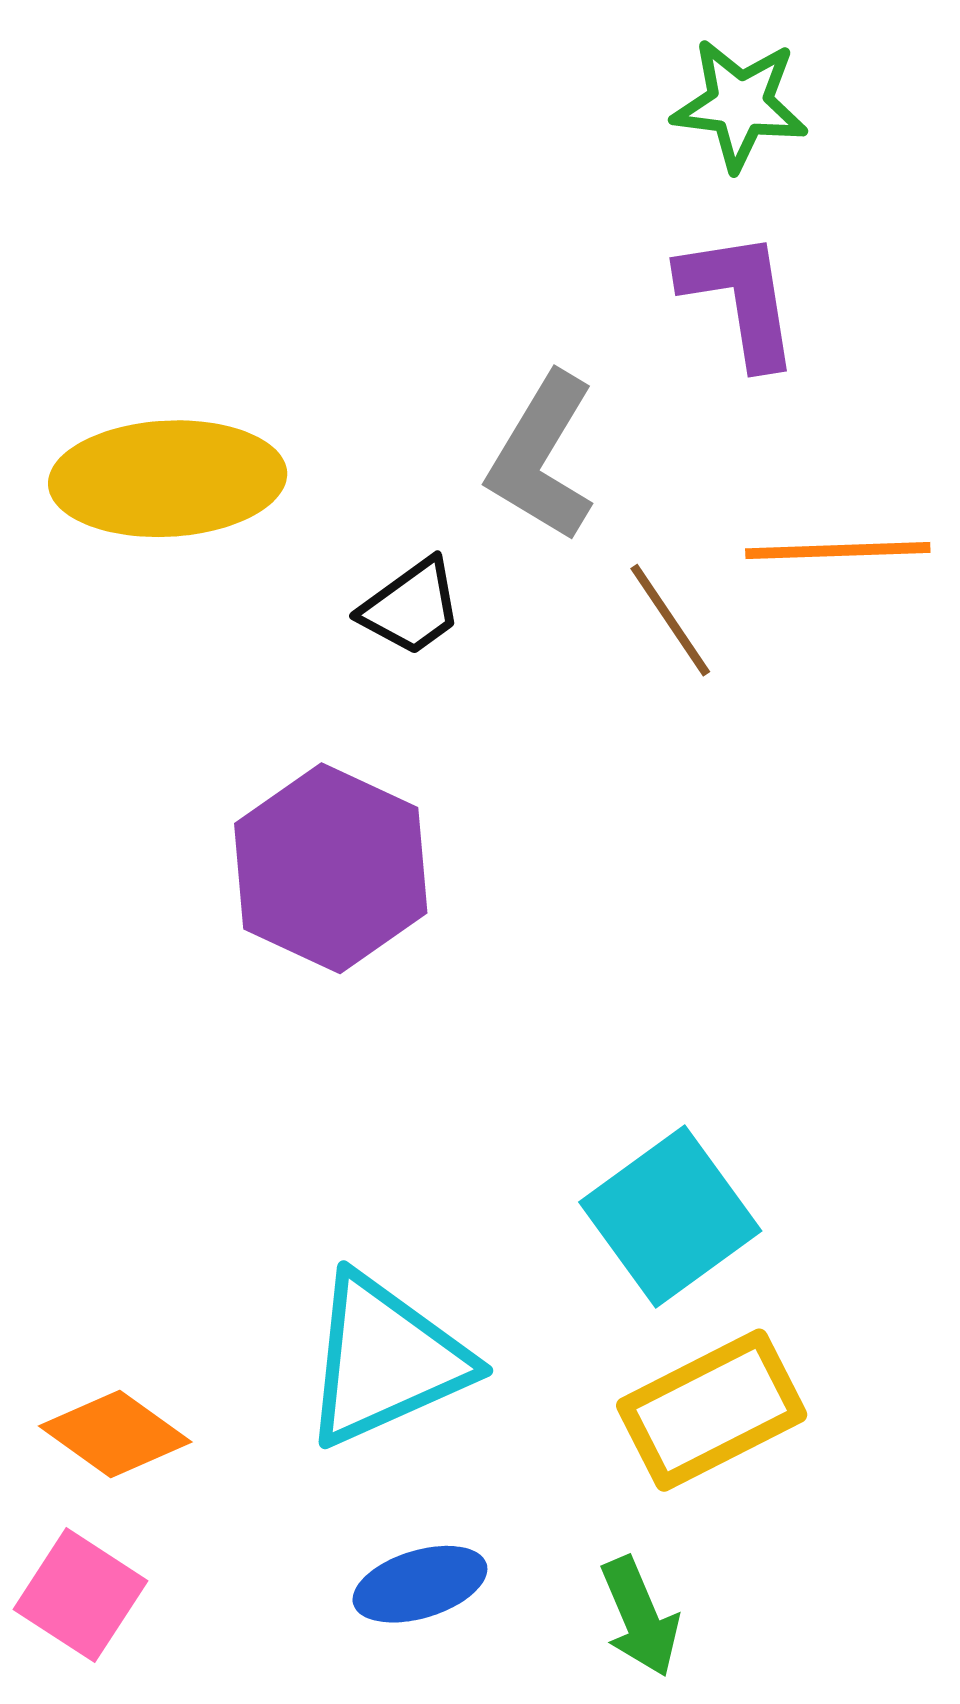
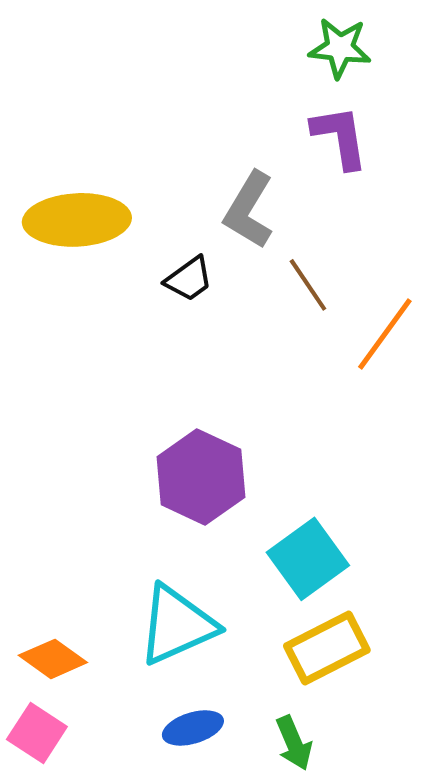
orange line: (838, 551) -> (385, 334), moved, turned -52
purple hexagon: (331, 868) -> (201, 477), moved

